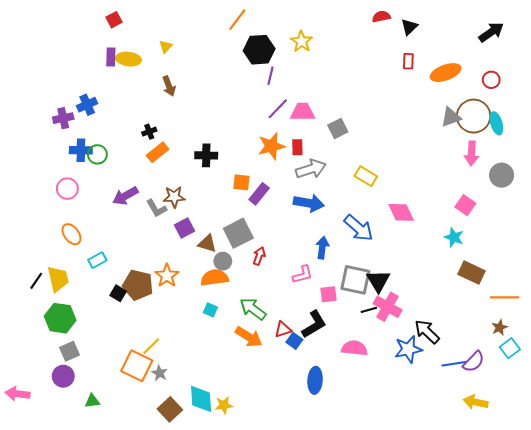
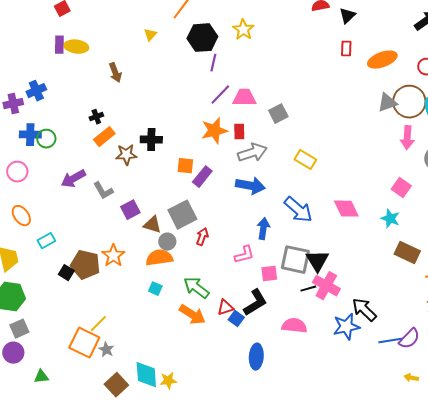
yellow triangle: (166, 47) -> (150, 35), moved
brown star: (174, 197) -> (126, 155), moved
pink diamond: (401, 212) -> (346, 209), moved
yellow arrow: (476, 402) -> (411, 378), size x0.6

